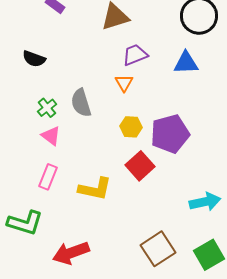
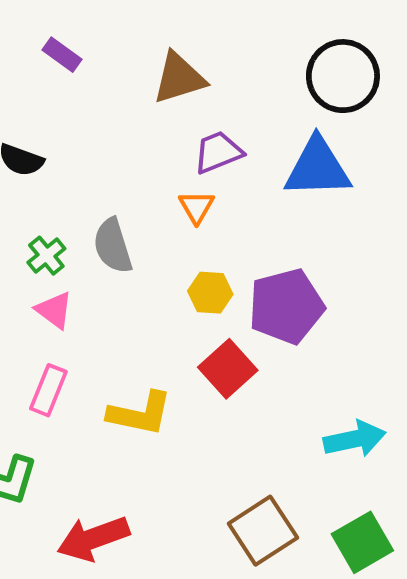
blue triangle: (186, 63) -> (318, 168), size x1.4

